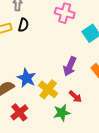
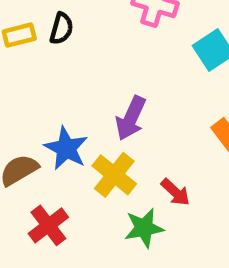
purple arrow: (70, 66) -> (131, 118), moved

